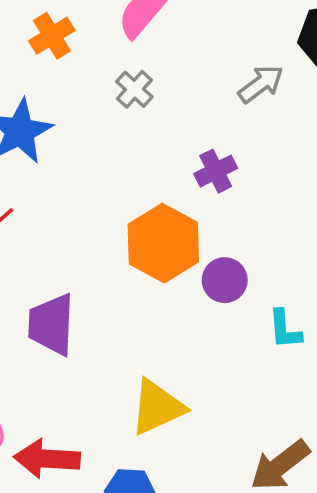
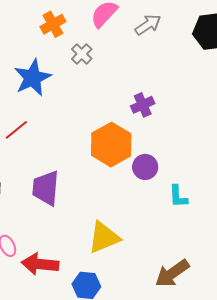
gray arrow: (261, 84) -> (148, 25), moved
gray cross: (134, 89) -> (82, 54), moved

